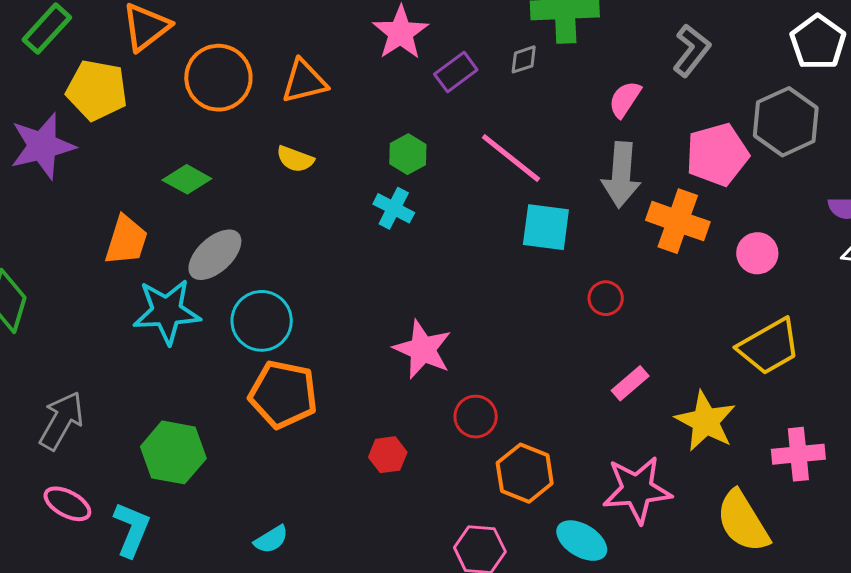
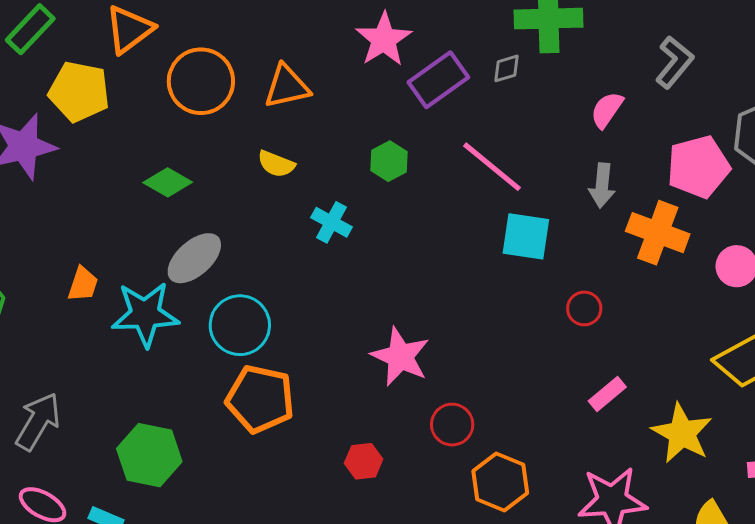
purple rectangle: (456, 72) -> (438, 80), size x1.4
gray arrow: (621, 175) -> (602, 185), size x0.7
cyan cross: (394, 208) -> (332, 222), moved
orange trapezoid: (126, 240) -> (83, 284), moved, size x0.7

